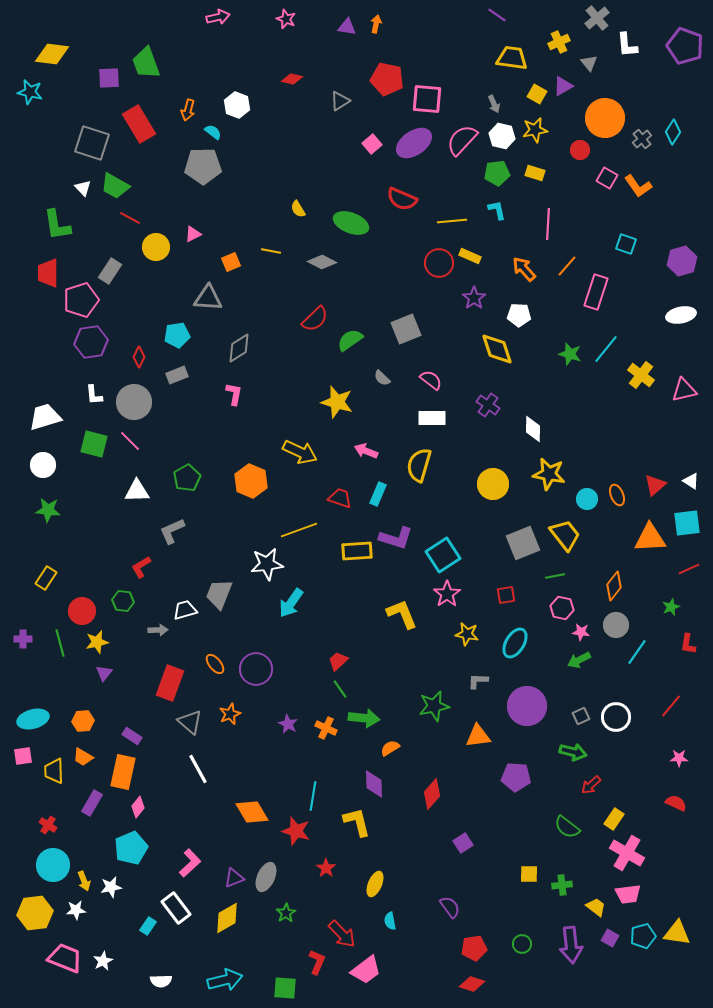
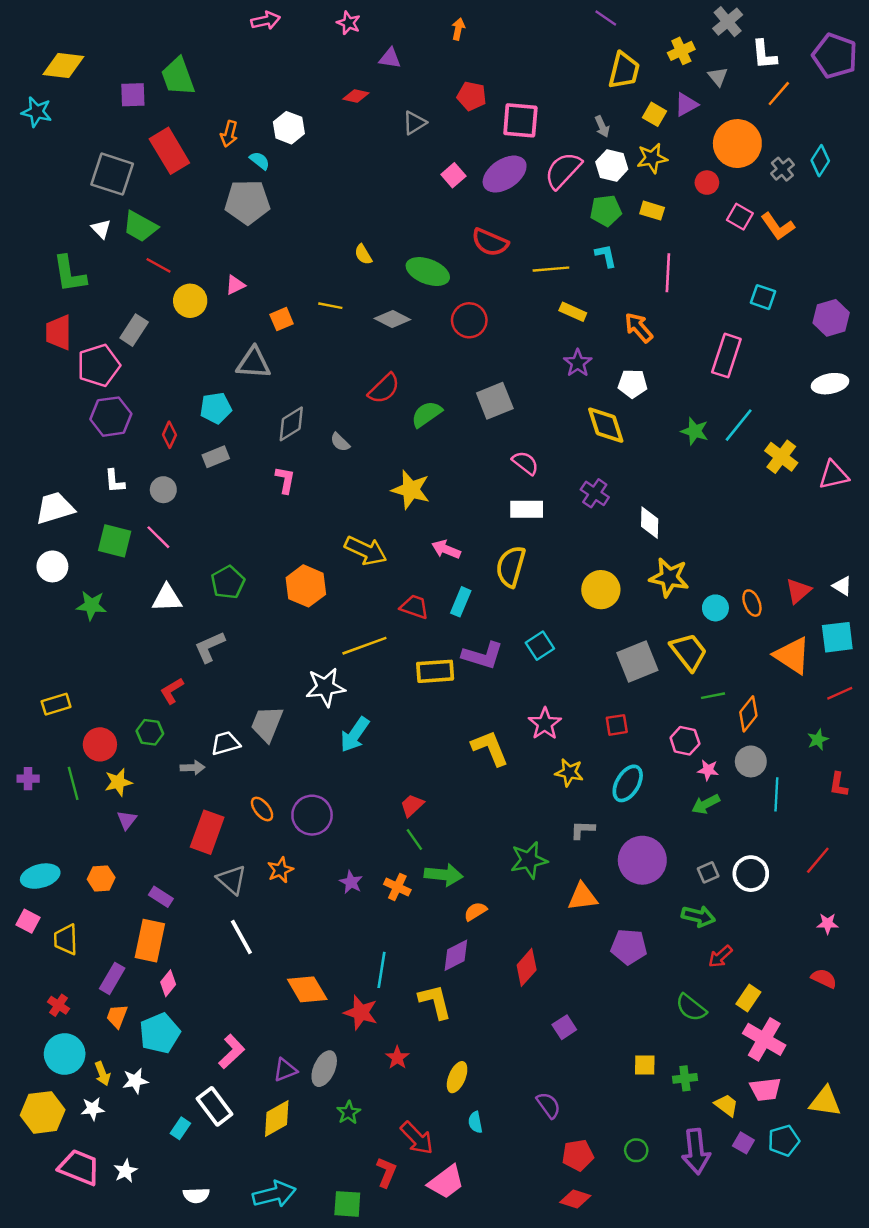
purple triangle: (347, 27) -> (390, 58), moved
yellow trapezoid: (512, 58) -> (624, 70), turned 96
red pentagon: (387, 79) -> (472, 96), size x0.7
red circle: (439, 263) -> (469, 320), moved
orange line: (567, 266) -> (779, 94), moved
gray semicircle: (382, 378) -> (340, 442), moved
gray circle: (134, 402) -> (163, 490), size x0.6
green star: (48, 510) -> (91, 605), moved
orange triangle: (650, 538) -> (792, 655), turned 36
cyan square: (443, 555) -> (540, 646), moved, size x0.7
green line: (555, 576) -> (713, 696), moved
yellow rectangle: (46, 578) -> (56, 704), turned 40
cyan line: (637, 652) -> (776, 794), turned -32
pink square: (23, 756) -> (28, 921), turned 36
orange trapezoid: (83, 757) -> (117, 1016), moved, turned 80
purple diamond: (374, 784) -> (456, 955), turned 64
yellow triangle: (677, 933) -> (825, 1102), moved

